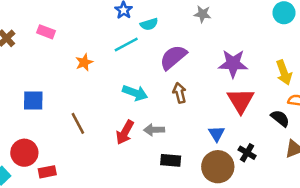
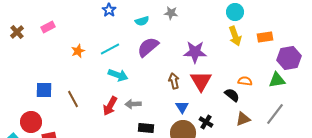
cyan semicircle: (149, 24) -> (142, 21), moved
pink rectangle: (46, 32) -> (48, 27), turned -48
cyan line: (126, 45) -> (110, 49), moved
yellow arrow: (284, 73) -> (235, 36), moved
brown arrow: (180, 93) -> (174, 81), moved
blue square: (33, 101) -> (44, 90), moved

